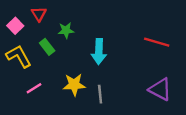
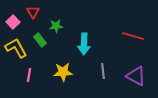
pink line: (34, 88) -> (29, 75), turned -48
gray line: (100, 94) -> (103, 71), moved

